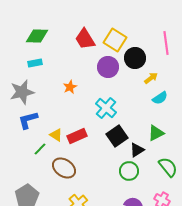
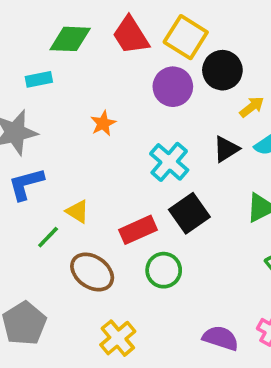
green diamond: (37, 36) -> (70, 39), moved
red rectangle: (77, 136) -> (138, 230), moved
black triangle: (137, 150) -> (226, 149), moved
green circle: (129, 171) -> (164, 270), moved

